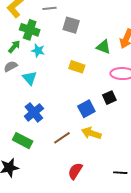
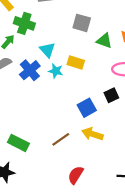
gray square: (71, 25) -> (82, 23), moved
cyan star: (38, 51) -> (56, 71), moved
cyan triangle: (30, 78) -> (47, 50), moved
blue cross: (34, 112) -> (30, 70), moved

